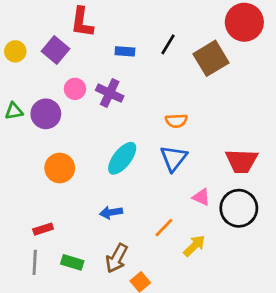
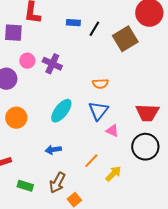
purple square: (56, 50) -> (13, 33), turned -36
blue rectangle: (125, 51) -> (73, 23), moved
pink triangle: (201, 197) -> (112, 131), moved

